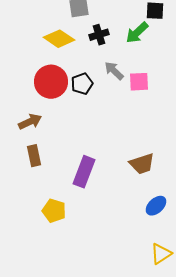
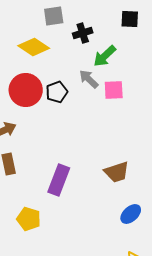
green arrow: (137, 33) -> (105, 56), moved
black cross: (99, 35) -> (83, 33), moved

